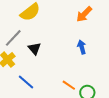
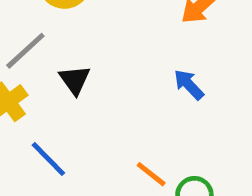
blue arrow: (82, 47) -> (189, 85), turned -32

